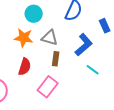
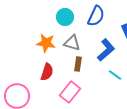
cyan circle: (34, 14) -> (65, 17), moved

